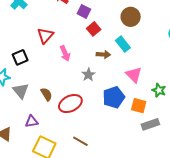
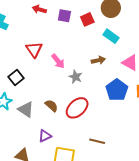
red square: (94, 29) -> (87, 19), moved, turned 32
brown arrow: (103, 54) -> (98, 60), moved
gray star: (88, 75) -> (76, 77), moved

